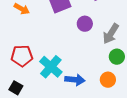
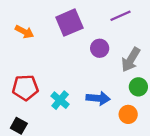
cyan cross: (51, 67) -> (60, 100), size x0.7
blue arrow: (75, 80) -> (98, 98), moved

